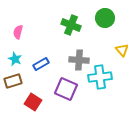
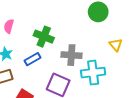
green cross: (71, 25) -> (44, 37), moved

